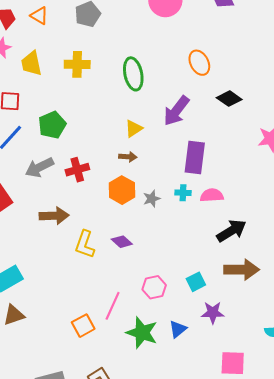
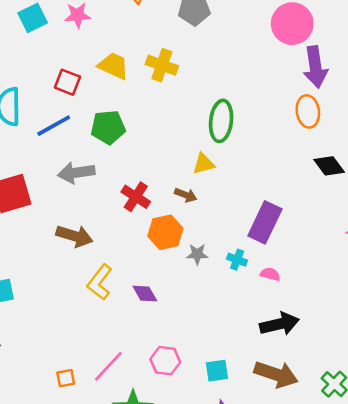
yellow trapezoid: (31, 63) -> (113, 66), moved, turned 108
green ellipse: (133, 74) -> (221, 121), moved
purple arrow: (176, 111) -> (315, 67), moved, turned -64
red cross: (77, 170) -> (136, 197), moved, turned 30
pink semicircle: (212, 195) -> (270, 274), size x0.7
orange square: (83, 326) -> (66, 378), size x0.7

